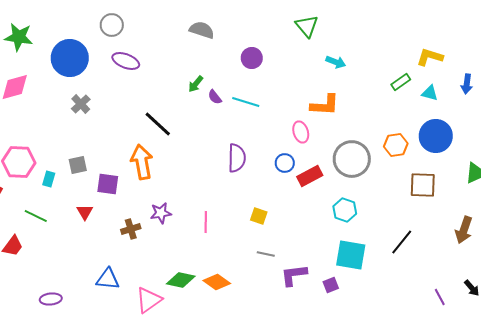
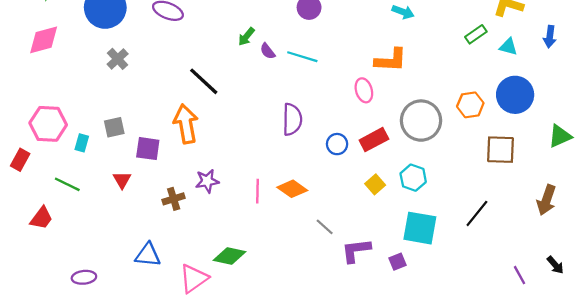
blue circle: (285, 163) -> (337, 144), moved
yellow square: (259, 216) -> (375, 184), moved, turned 30
gray line: (266, 254) -> (325, 227), turned 30
orange diamond: (217, 282) -> (292, 189), moved

